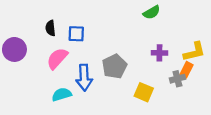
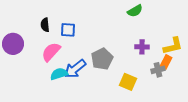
blue arrow: (84, 78) -> (75, 69), turned 55
cyan semicircle: (62, 94) -> (59, 74), moved

